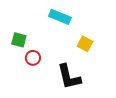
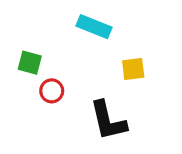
yellow square: (85, 44) -> (133, 69), turned -35

